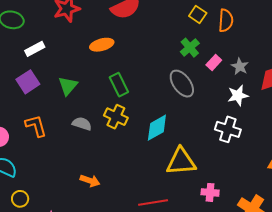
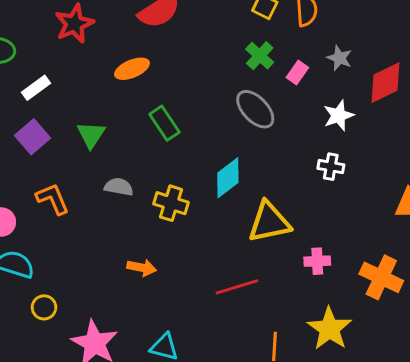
gray star: (240, 66) -> (339, 58), moved
yellow cross: (116, 117) -> (171, 203), moved
white cross: (228, 129) -> (331, 167), size x0.7

